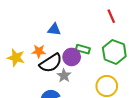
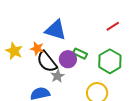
red line: (111, 16) -> (113, 26), turned 72
blue triangle: (54, 29) -> (56, 30), size x1.6
black semicircle: (51, 63) -> (47, 62), turned 75

